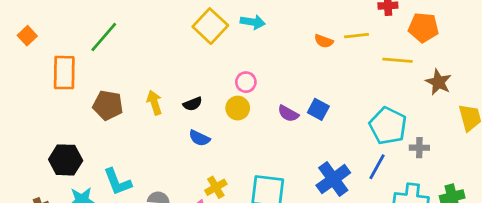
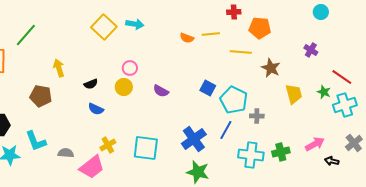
yellow arrow: (154, 103) -> (59, 68), moved
brown pentagon: (108, 105) -> (41, 96), moved
blue square: (318, 109) -> (208, 88), moved

